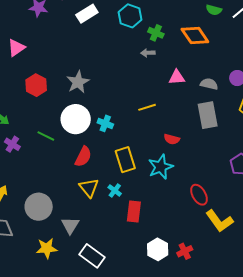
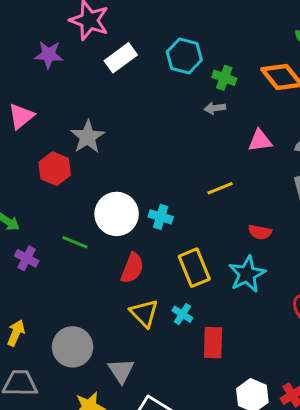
gray star: (78, 82) -> (88, 137), moved

